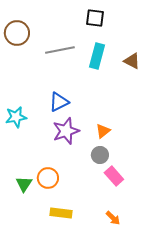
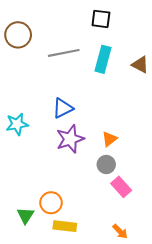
orange circle: (48, 178) -> (51, 203), moved
green triangle: (24, 184) -> (25, 215), moved

